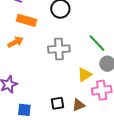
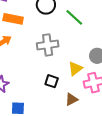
green line: (97, 43) -> (74, 17), moved
black square: (58, 103) -> (52, 81), moved, turned 32

